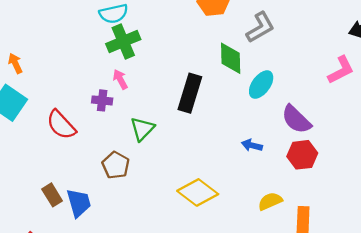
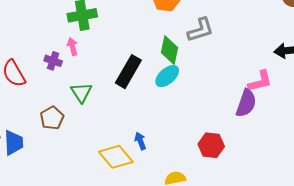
cyan ellipse: (261, 85) -> (167, 76), moved
purple semicircle: (296, 119) -> (246, 103), moved, turned -128
green triangle: (142, 129) -> (81, 93), turned -30
blue arrow: (252, 145) -> (140, 141), moved, turned 42

